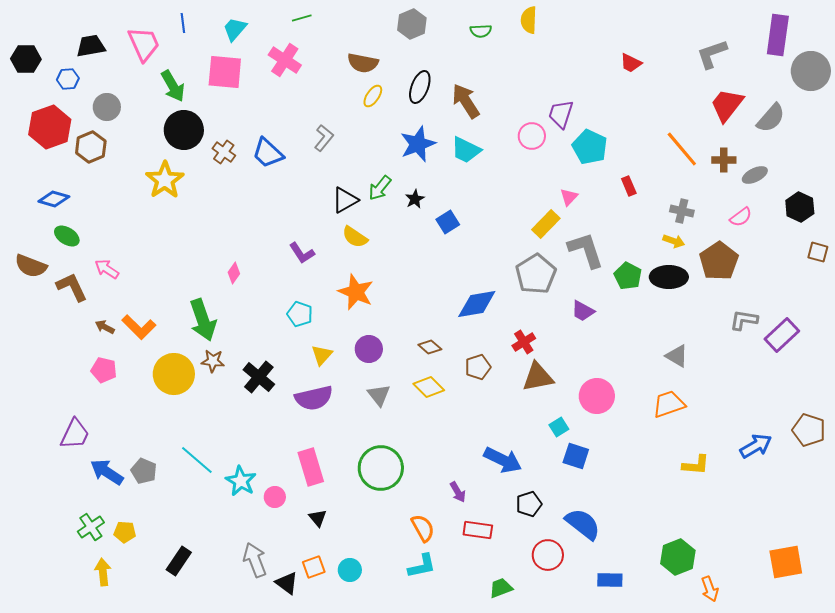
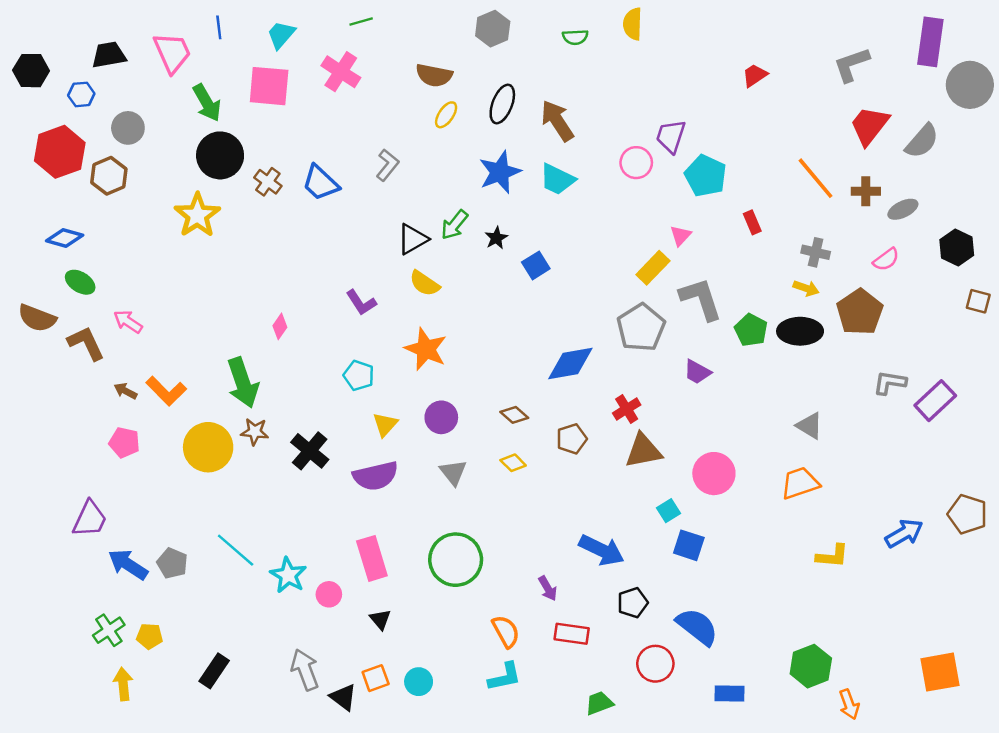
red trapezoid: (631, 63) -> (755, 75), turned 120
yellow diamond: (429, 387) -> (513, 463), size x0.7

